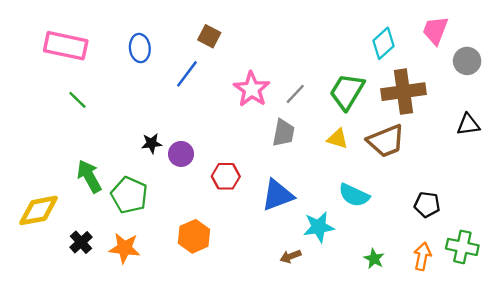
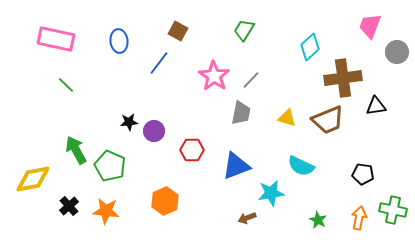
cyan diamond: (383, 43) -> (310, 47), moved
green trapezoid: (347, 92) -> (244, 30), moved, size x0.7
black triangle: (468, 125) -> (376, 106), moved

